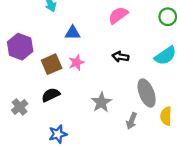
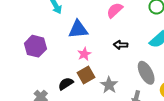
blue triangle: (73, 33) -> (78, 29), size x1.5
brown square: (52, 64) -> (86, 75), moved

